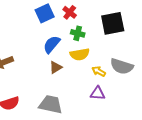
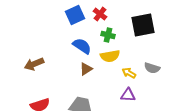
blue semicircle: (52, 44) -> (82, 46), turned 84
gray semicircle: (122, 66) -> (152, 68), size x0.7

